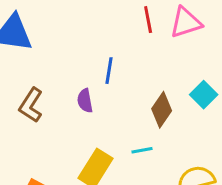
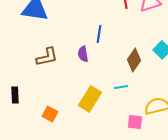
brown L-shape: (31, 105) -> (47, 57), turned -135

